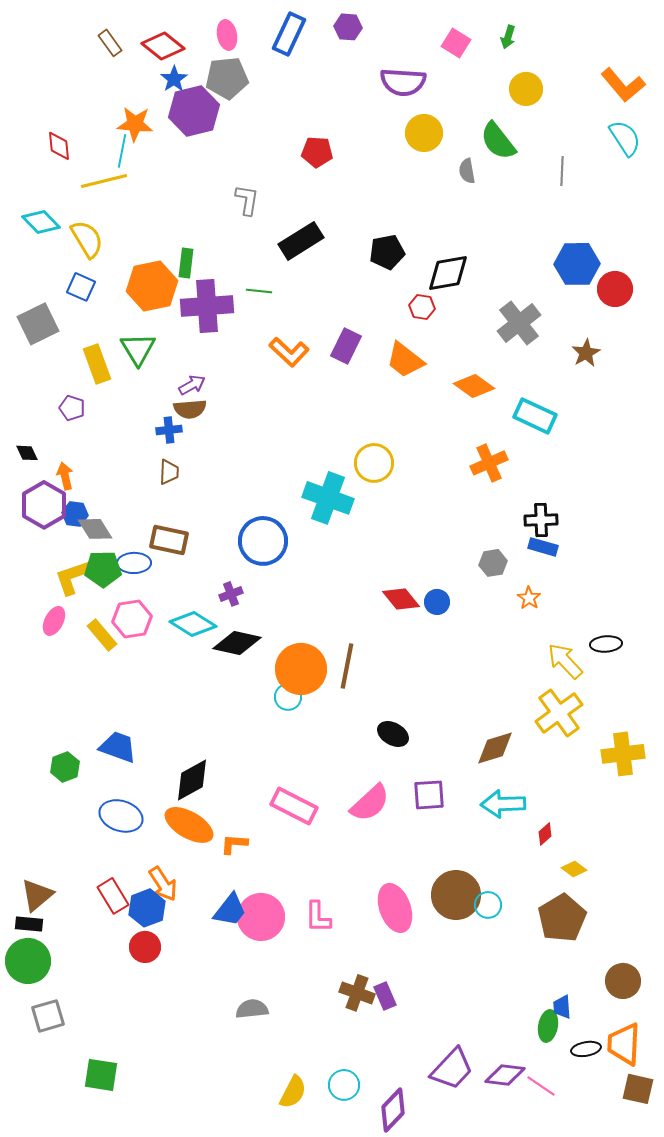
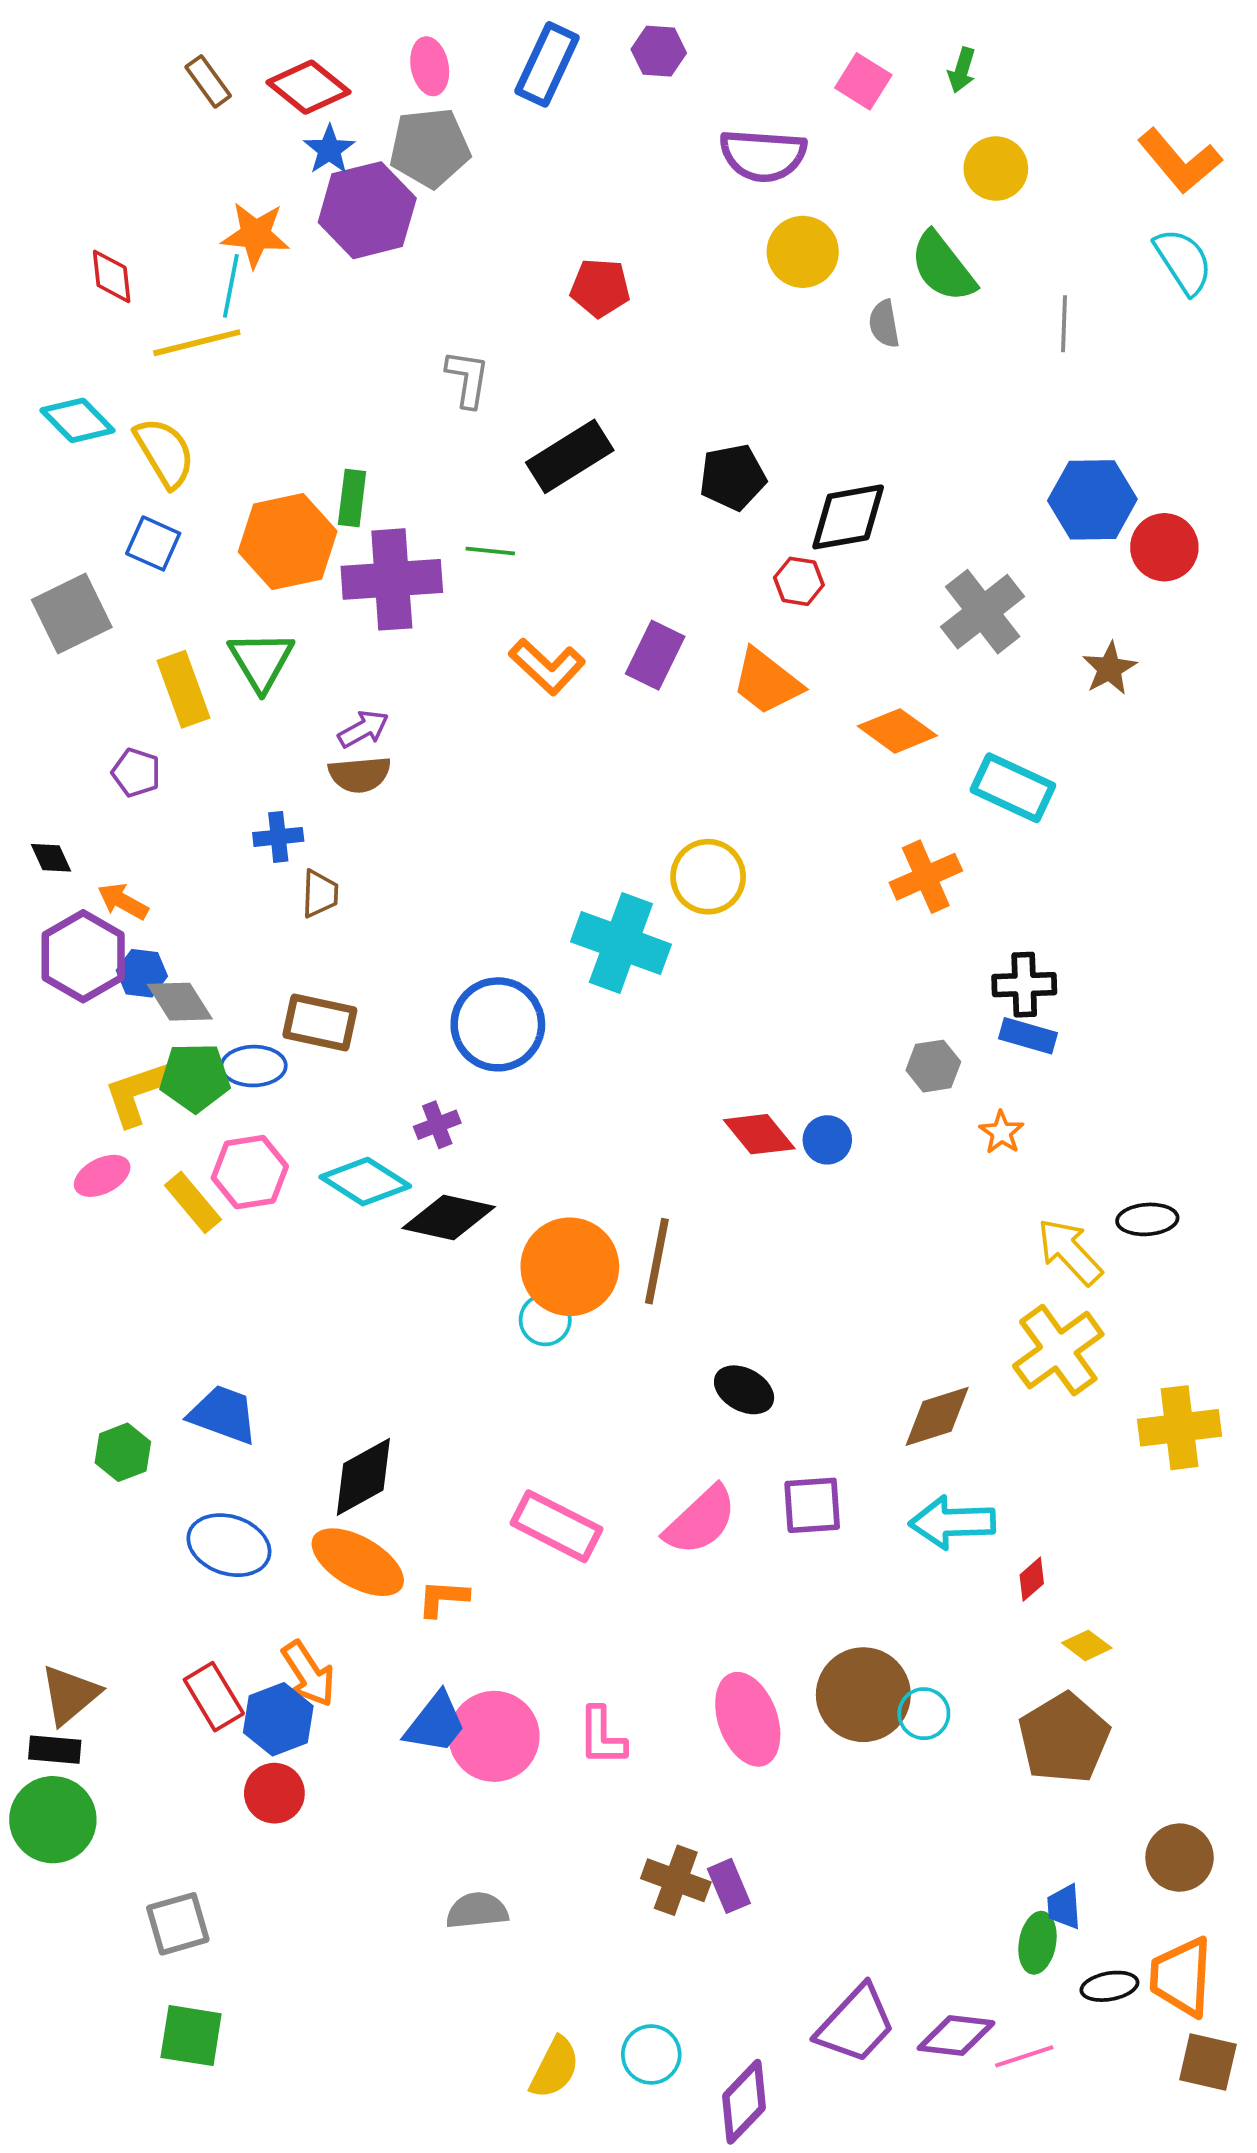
blue cross: (169, 430) -> (278, 837), moved
orange arrow: (65, 476) -> (123, 901), turned -48
pink ellipse: (54, 621) -> (102, 1176), turned 36
gray square: (48, 1016) -> (178, 1924), moved
pink line: (541, 1086) -> (1024, 2056), turned -52

